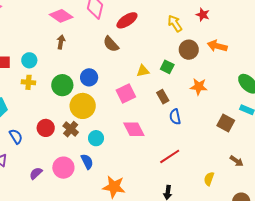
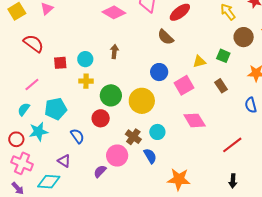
brown arrow: (61, 42) -> (114, 51), moved
blue circle: (89, 77) -> (159, 72), moved
green circle: (62, 85) -> (111, 95), moved
blue semicircle: (175, 117) -> (251, 105), moved
red circle: (46, 128) -> (101, 118), moved
brown cross: (71, 129) -> (133, 137), moved
pink circle: (63, 168) -> (117, 156), moved

